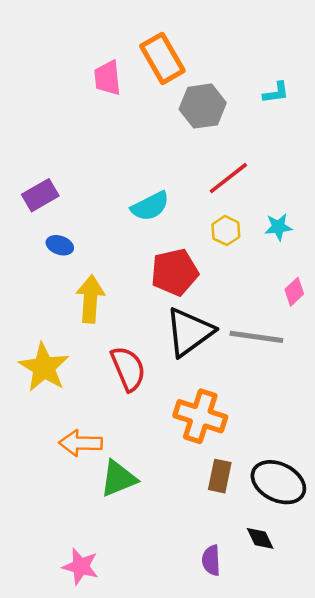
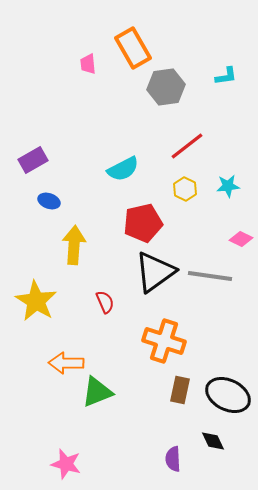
pink trapezoid: (107, 78) -> (88, 64), size x0.7
pink diamond: (294, 292) -> (241, 239), turned 70
red semicircle: (128, 369) -> (105, 302), size x0.6

